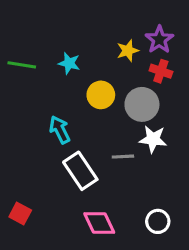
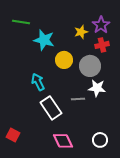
cyan star: (69, 63) -> (44, 40), size x1.5
green line: (22, 65) -> (21, 22), moved
red cross: (161, 71) -> (102, 45), turned -32

